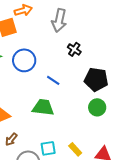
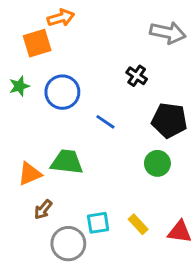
gray arrow: (59, 20) -> (168, 33), moved, turned -90
green trapezoid: (43, 107) -> (67, 162), moved
green circle: (97, 107) -> (157, 163), moved

